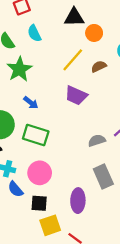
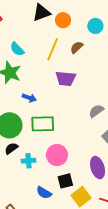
cyan semicircle: (34, 33) -> (17, 49), moved
blue semicircle: (16, 189) -> (44, 193), moved

